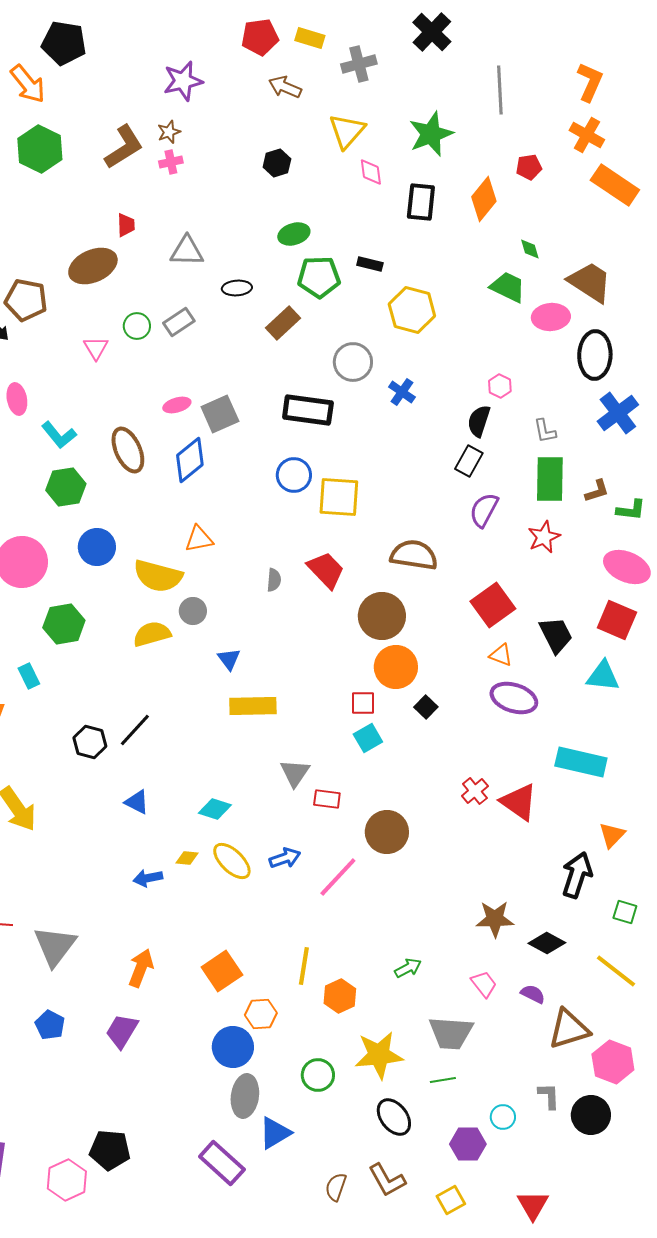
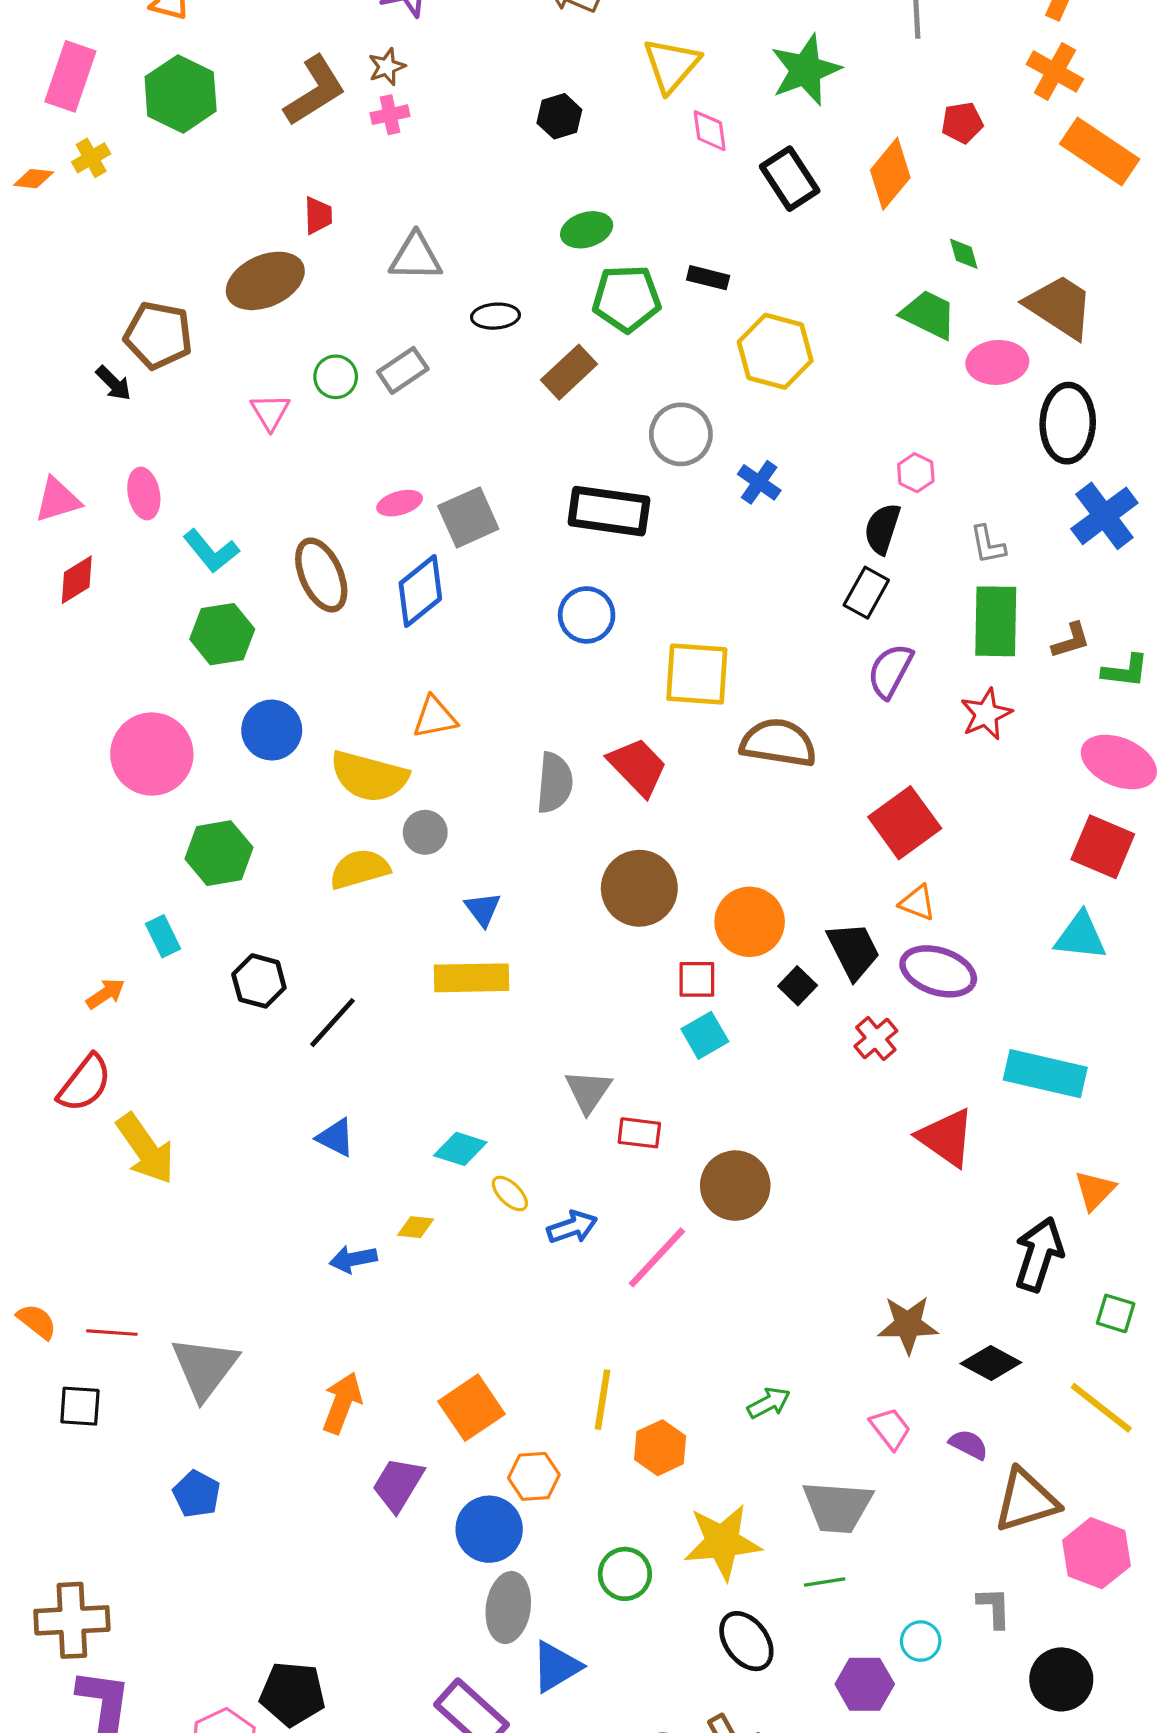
black rectangle: (421, 202) -> (790, 179), turned -39
yellow square: (339, 497) -> (697, 674), moved
gray semicircle: (274, 580) -> (555, 783), size x1.6
brown circle: (382, 616) -> (639, 888), moved
black trapezoid: (556, 635) -> (853, 951), moved
yellow rectangle: (253, 706) -> (472, 978), moved
black hexagon: (90, 742) -> (259, 981), moved
red cross: (475, 791) -> (876, 1039), moved
yellow ellipse: (232, 861) -> (510, 1194), moved, size x0.6
purple trapezoid: (122, 1031) -> (398, 1484), moved
black circle: (591, 1115) -> (1061, 1679), moved

